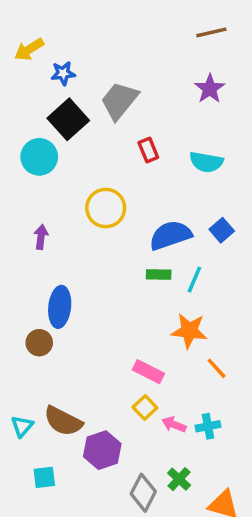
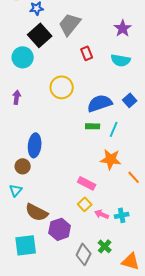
purple star: (210, 89) -> (123, 28), moved
purple arrow: (41, 237) -> (17, 97), moved
orange line: (217, 368) -> (134, 177), moved
cyan triangle: (22, 426) -> (16, 190), moved
cyan square: (44, 477) -> (26, 245), size x1.6

